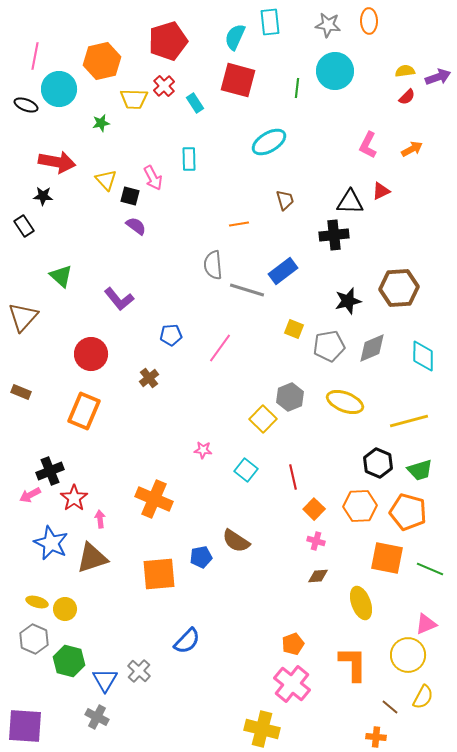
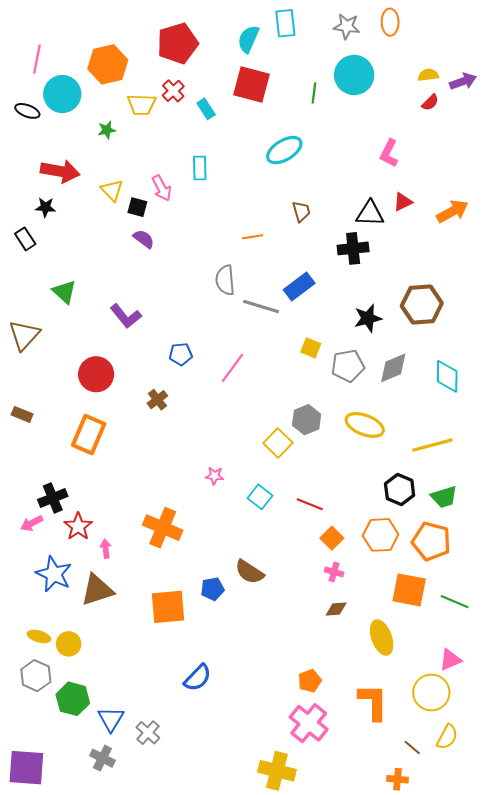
orange arrow: (412, 149) -> (452, 211), moved, size x1.4
red line: (293, 477) -> (310, 504), turned -55
gray cross: (139, 671) -> (148, 733), moved

